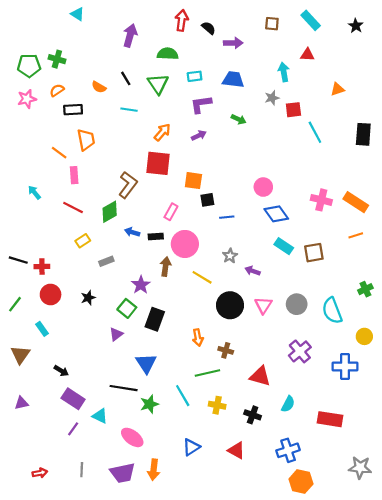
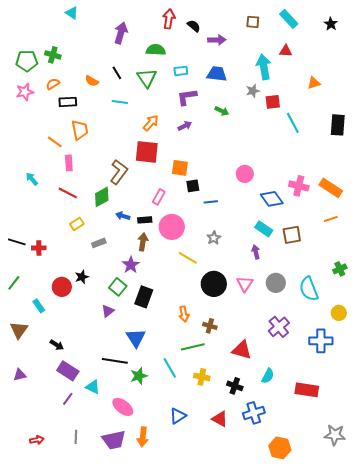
cyan arrow: (284, 72) -> (264, 67), size x1.4
blue diamond: (276, 214) -> (272, 199), moved
brown arrow: (166, 267) -> (143, 242), moved
purple arrow: (253, 271) -> (256, 252), moved, turned 56
red circle: (51, 294) -> (62, 287), moved
blue cross: (288, 450) -> (254, 413), moved

